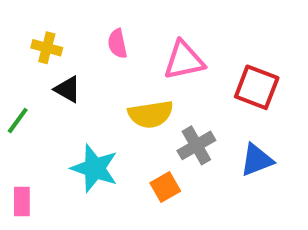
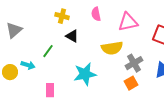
cyan star: (95, 168) -> (85, 74), turned -30
orange square: (165, 187) -> (131, 83), moved

